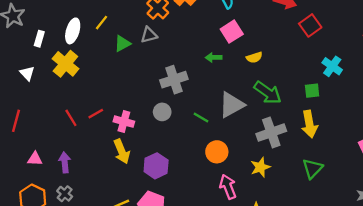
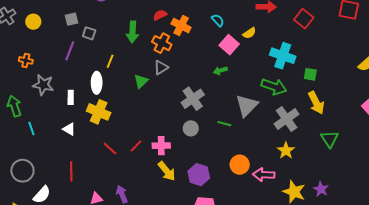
yellow line: (102, 23) -> (110, 61), moved
red square: (310, 25) -> (304, 19), moved
yellow semicircle: (254, 57) -> (249, 33), moved
cyan cross: (332, 66) -> (283, 56), moved, size x1.4
green square: (312, 91) -> (310, 74), turned 32
red line: (71, 118) -> (110, 148), moved
orange circle: (217, 152) -> (240, 165), moved
pink arrow: (228, 187) -> (264, 175), turned -50

